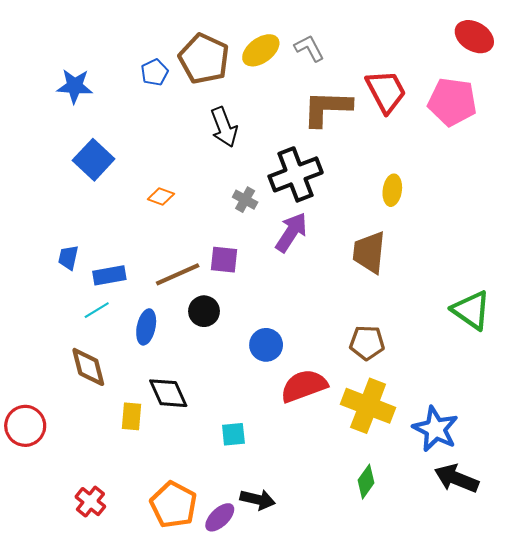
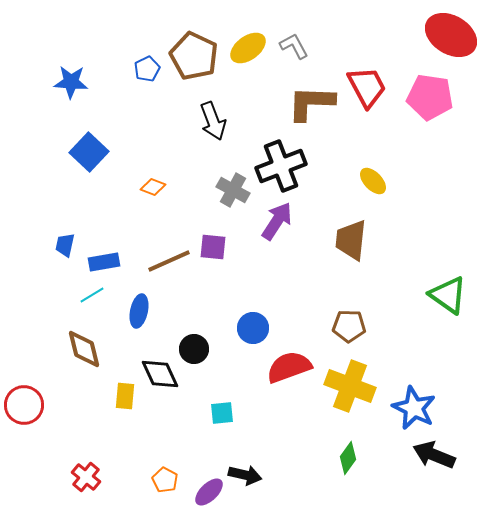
red ellipse: (474, 37) -> (451, 35), size x1.4
yellow ellipse: (392, 190) -> (373, 181), turned -52
gray cross: (245, 200) -> (233, 190), size x1.4
black circle: (204, 311) -> (194, 349), moved
orange pentagon: (174, 505) -> (165, 480), size x0.6

